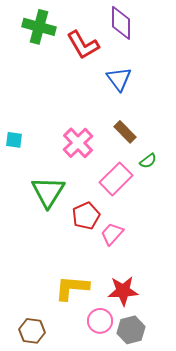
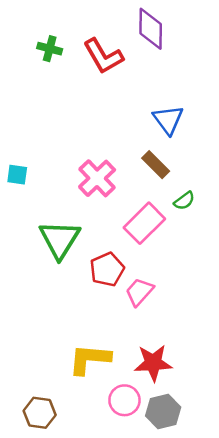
green cross: (39, 27) -> (50, 49), moved, size x0.6
blue triangle: (119, 79) -> (168, 120), moved

